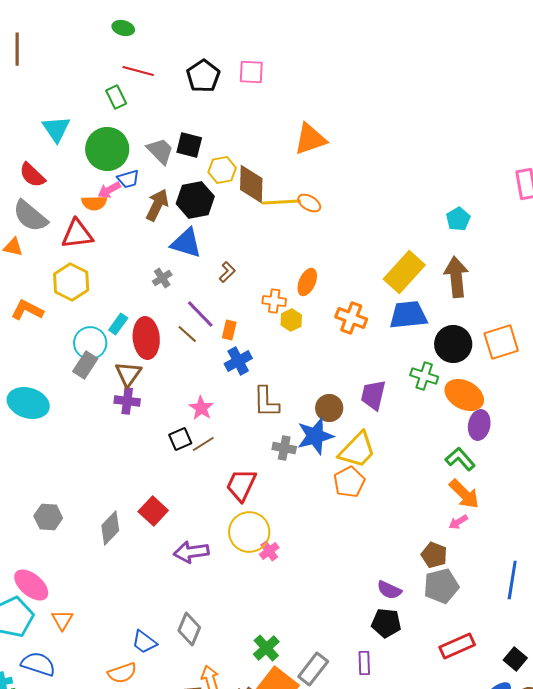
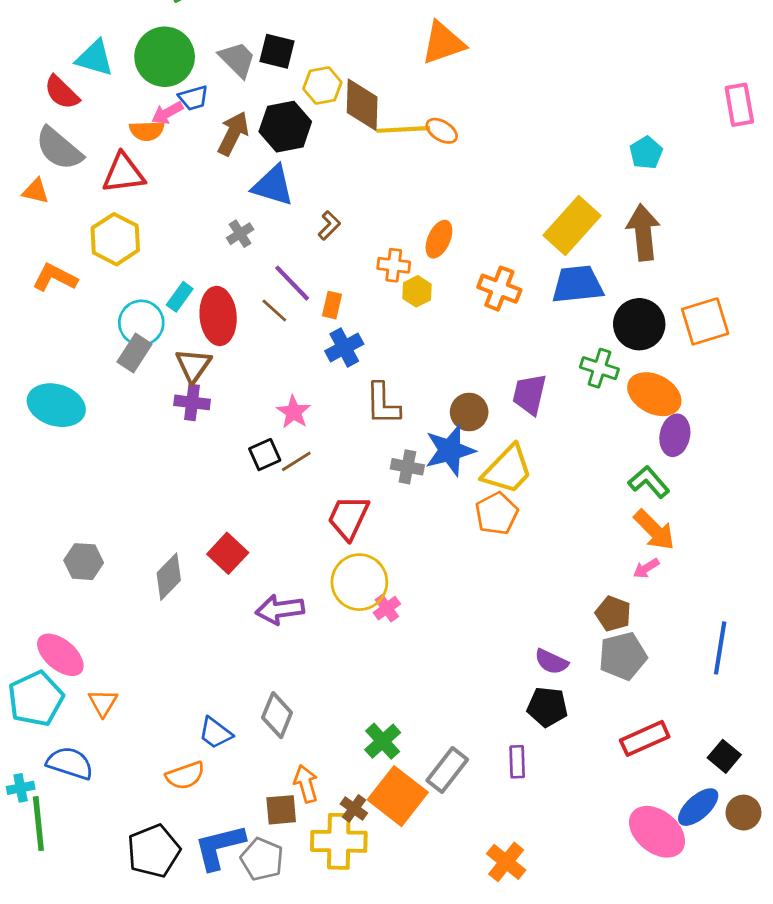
cyan triangle: (56, 129) -> (95, 58), moved, turned -40

